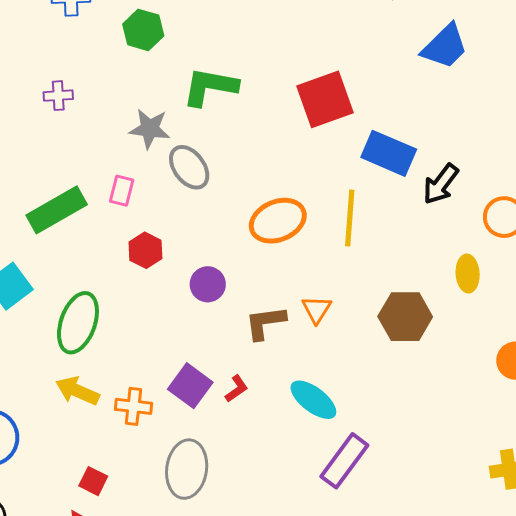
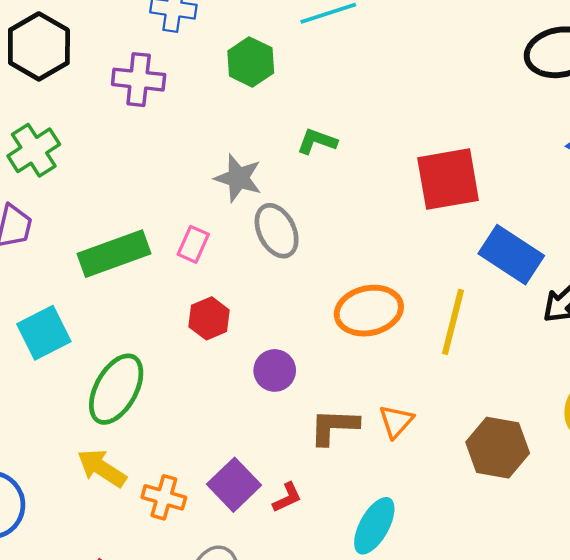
green L-shape: (210, 87) -> (317, 141), size x0.6
purple cross: (58, 96) -> (139, 80), moved, size x1.5
cyan ellipse: (313, 400) -> (374, 526), turned 72

